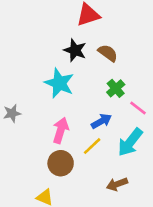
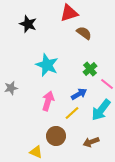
black star: (75, 50) -> (28, 24), moved
brown semicircle: (108, 53) -> (84, 33), moved
brown circle: (61, 163) -> (56, 136), moved

